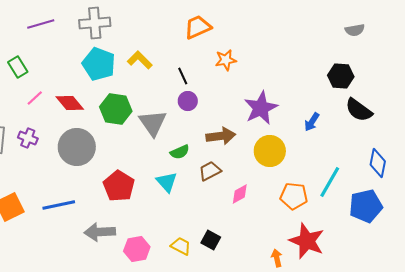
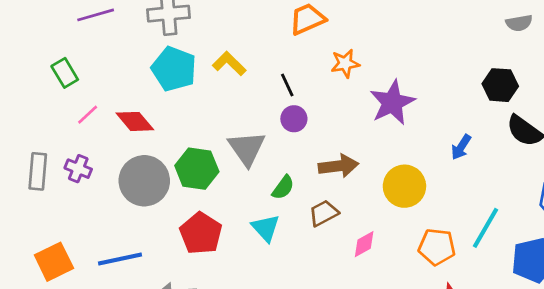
purple star: (261, 108) -> (392, 103), moved
green hexagon: (116, 109) -> (197, 169), moved
green semicircle: (180, 152) -> (283, 188), turned -30

